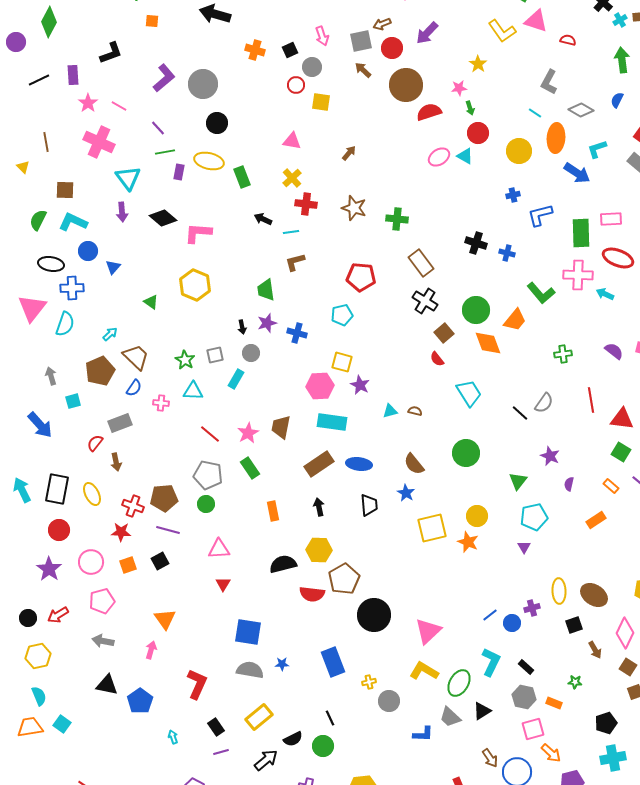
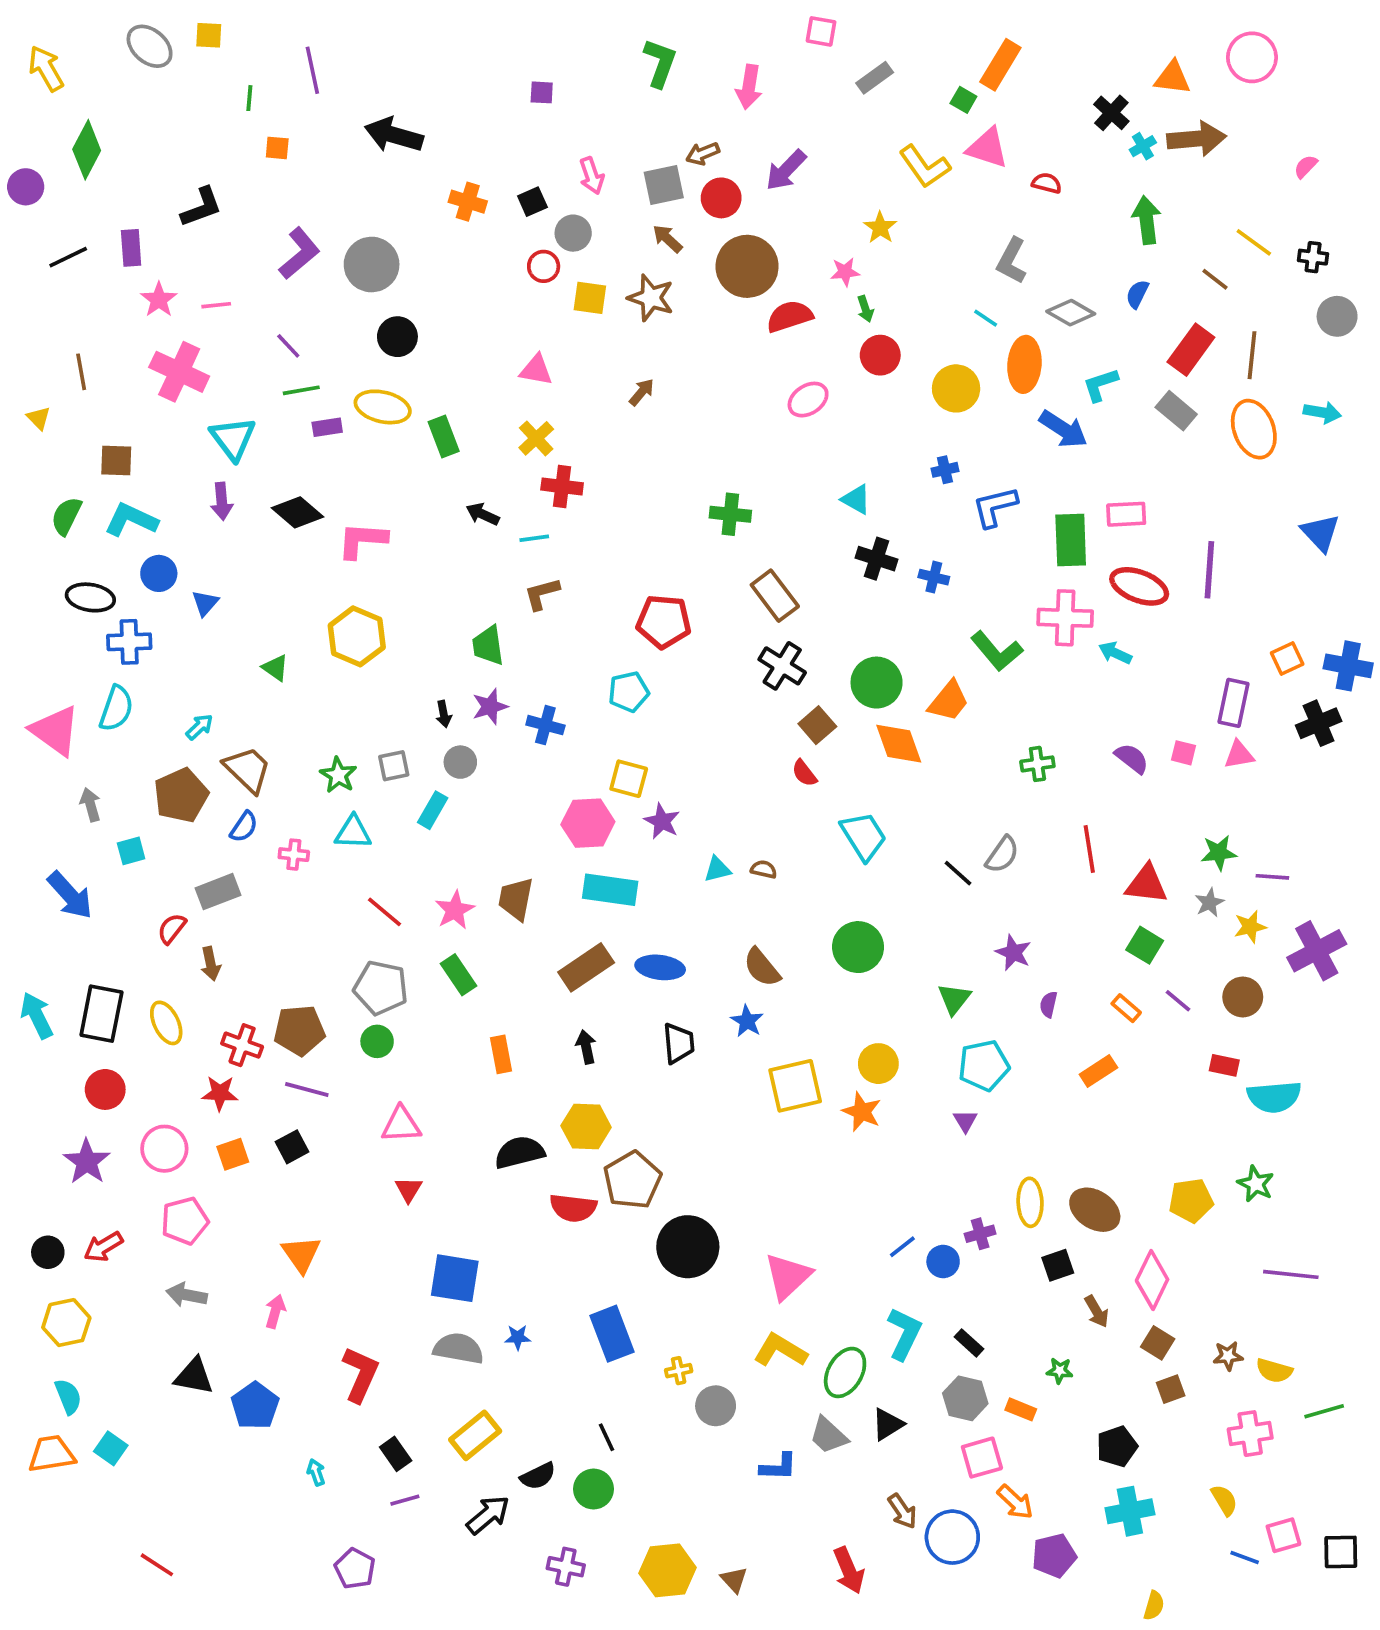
pink line: (119, 106) -> (216, 305), turned -35
cyan triangle: (465, 156) -> (856, 499), moved
purple rectangle: (179, 172) -> (327, 427), turned 70
brown star: (354, 208) -> (651, 298), moved
pink triangle: (32, 308) -> (55, 731), moved, turned -32

